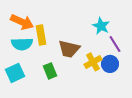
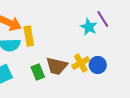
purple line: (115, 44) -> (103, 19), moved
brown trapezoid: (69, 49) -> (57, 66), moved

